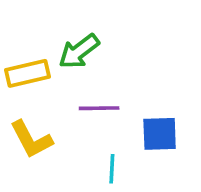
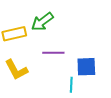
cyan line: (112, 169) -> (71, 85), moved

